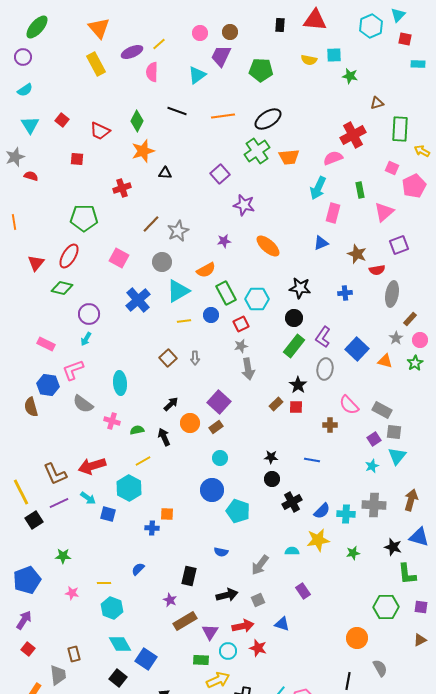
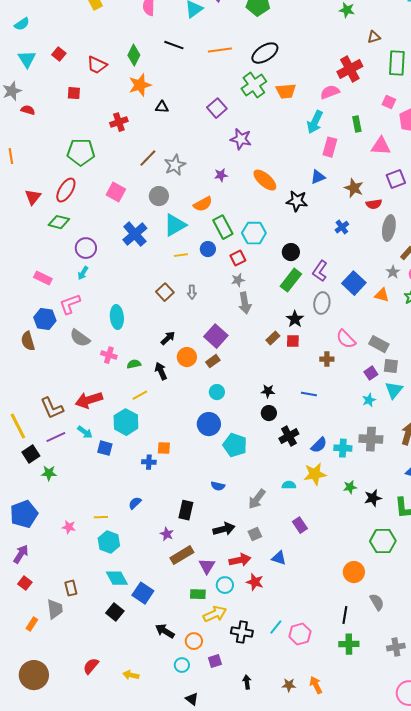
pink triangle: (384, 212) -> (381, 146), turned 45
black star: (300, 288) -> (297, 201), moved
blue cross: (345, 293) -> (342, 227), turned -32
black star: (393, 547) -> (373, 498), moved, turned -30
green star: (63, 556) -> (49, 473), moved

